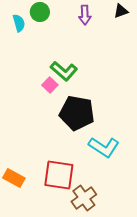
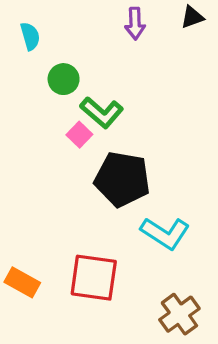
green circle: (40, 12) -> (64, 79), moved
brown cross: (84, 198) -> (179, 314), moved

